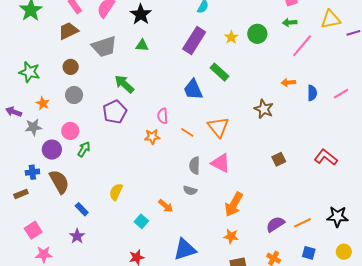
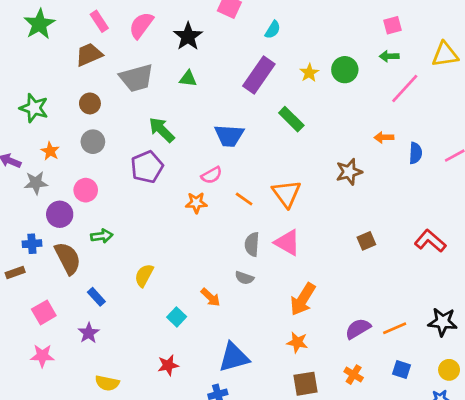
blue trapezoid: (193, 89) -> (229, 136), moved, turned -65
brown star: (264, 109) -> (349, 172), turned 30
pink semicircle: (163, 116) -> (212, 175), turned -119
green arrow: (84, 149) -> (102, 236), moved, turned 49
pink square: (33, 230) -> (44, 312), moved

